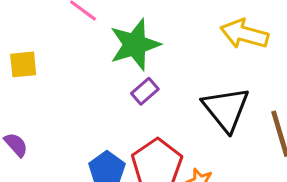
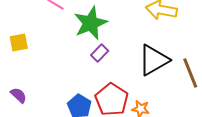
black triangle: (226, 109) -> (154, 60), turned 44

